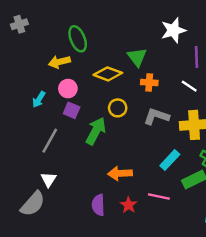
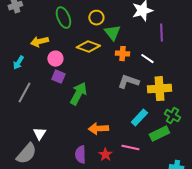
yellow arrow: (59, 62) -> (39, 42), moved
white line: (189, 86) -> (147, 59), moved
cyan arrow: (39, 99) -> (18, 63), moved
yellow circle: (118, 108) -> (96, 18), moved
gray line: (50, 141) -> (24, 93), moved

